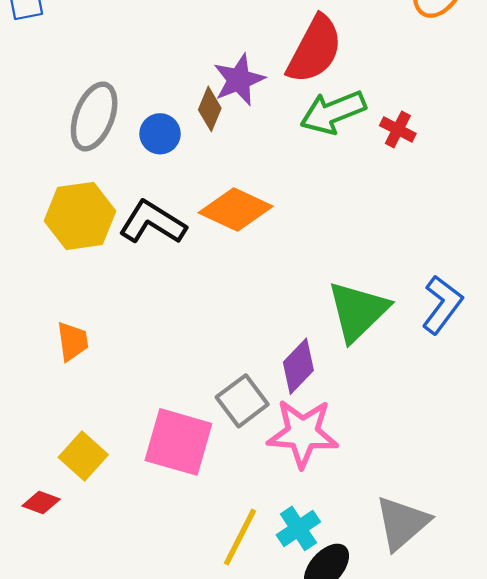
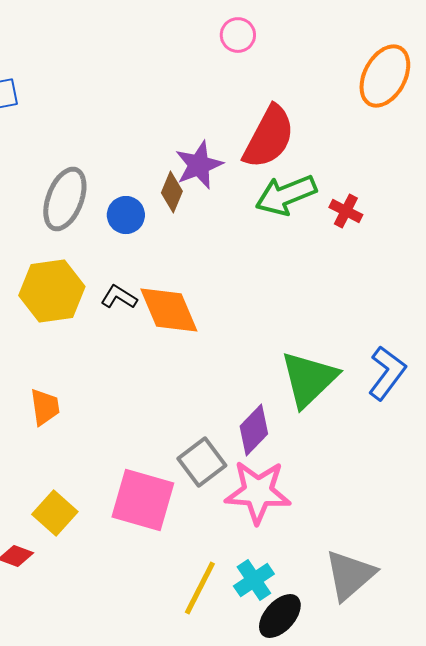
orange diamond: (236, 209) -> (169, 310), moved, turned 42
black L-shape: (152, 222) -> (119, 297), size x0.6

